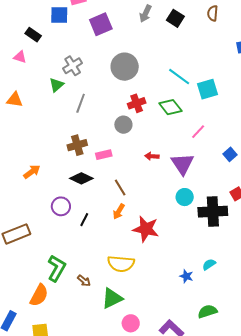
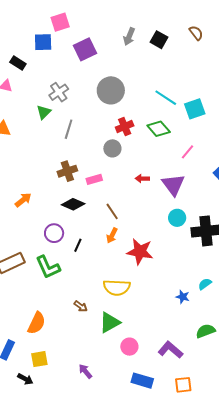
brown semicircle: (213, 13) -> (196, 33), turned 140
green L-shape: (57, 268) -> (48, 267), moved, turned 128

